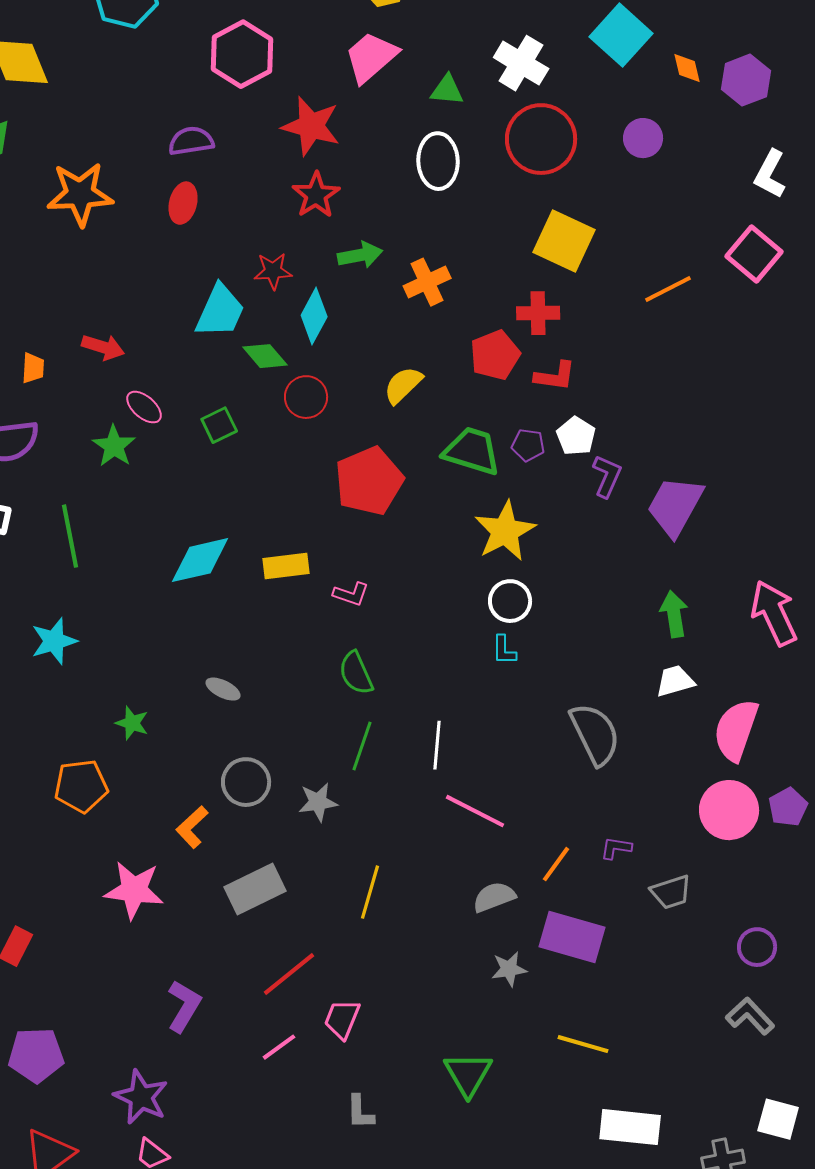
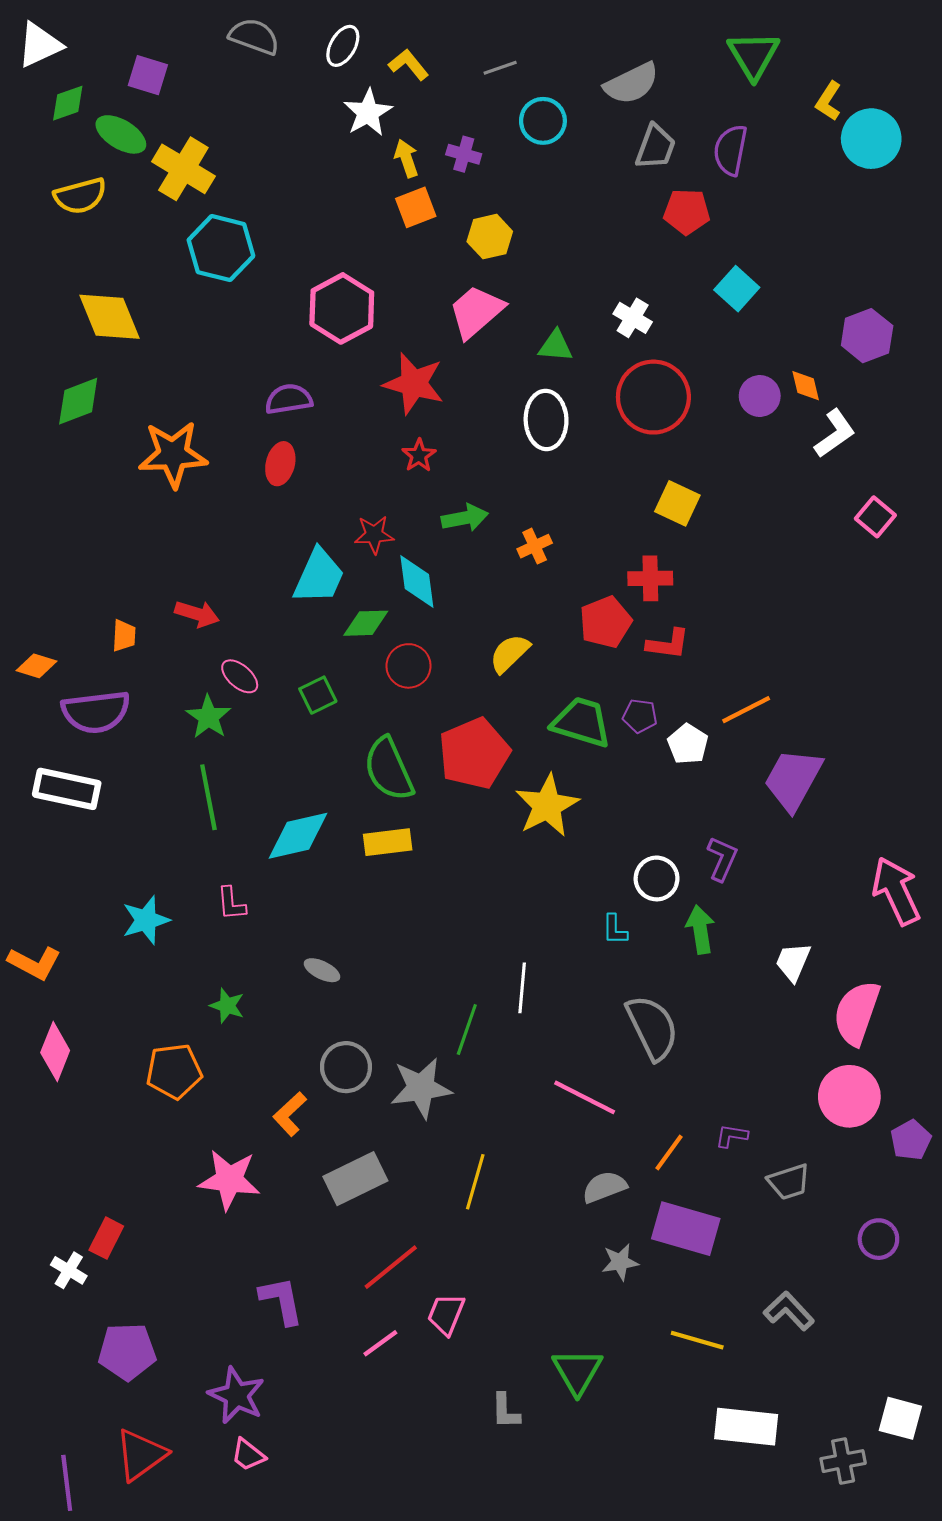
cyan square: (621, 35) -> (737, 289), size x0.7
white cross: (521, 63) -> (633, 318), size x0.7
orange diamond: (687, 68) -> (806, 386), moved
white L-shape: (770, 174) -> (835, 434), moved, turned -153
red star: (316, 195) -> (419, 455), size x0.7
yellow square: (564, 241) -> (677, 503), size x0.7
pink square: (754, 254) -> (875, 517), size x0.7
orange cross: (427, 282) -> (535, 546), size x0.7
orange line: (668, 289) -> (746, 710), moved
cyan diamond: (314, 316) -> (417, 581), turned -36
green diamond: (265, 356) -> (366, 623), turned -51
white pentagon: (576, 436) -> (688, 744), moved
purple L-shape: (607, 476) -> (722, 859), moved
yellow star: (505, 531) -> (547, 806), moved
green line: (70, 536) -> (208, 797), moved
pink L-shape: (351, 594) -> (231, 903), moved, turned 66
white circle: (510, 601) -> (657, 878), moved
green arrow: (674, 614) -> (700, 930), moved
green semicircle: (356, 673) -> (389, 769), moved, size x1.4
white trapezoid: (675, 681) -> (793, 962), turned -51
gray semicircle: (595, 734) -> (652, 1028), moved
white line: (437, 745) -> (522, 988), moved
gray star: (318, 802) -> (421, 1088), size x1.5
purple pentagon: (788, 807) -> (911, 1140), moved
purple L-shape: (184, 1006) -> (281, 1301), turned -42
gray L-shape: (750, 1016) -> (789, 1311), moved
gray L-shape: (360, 1112) -> (505, 1411), moved

